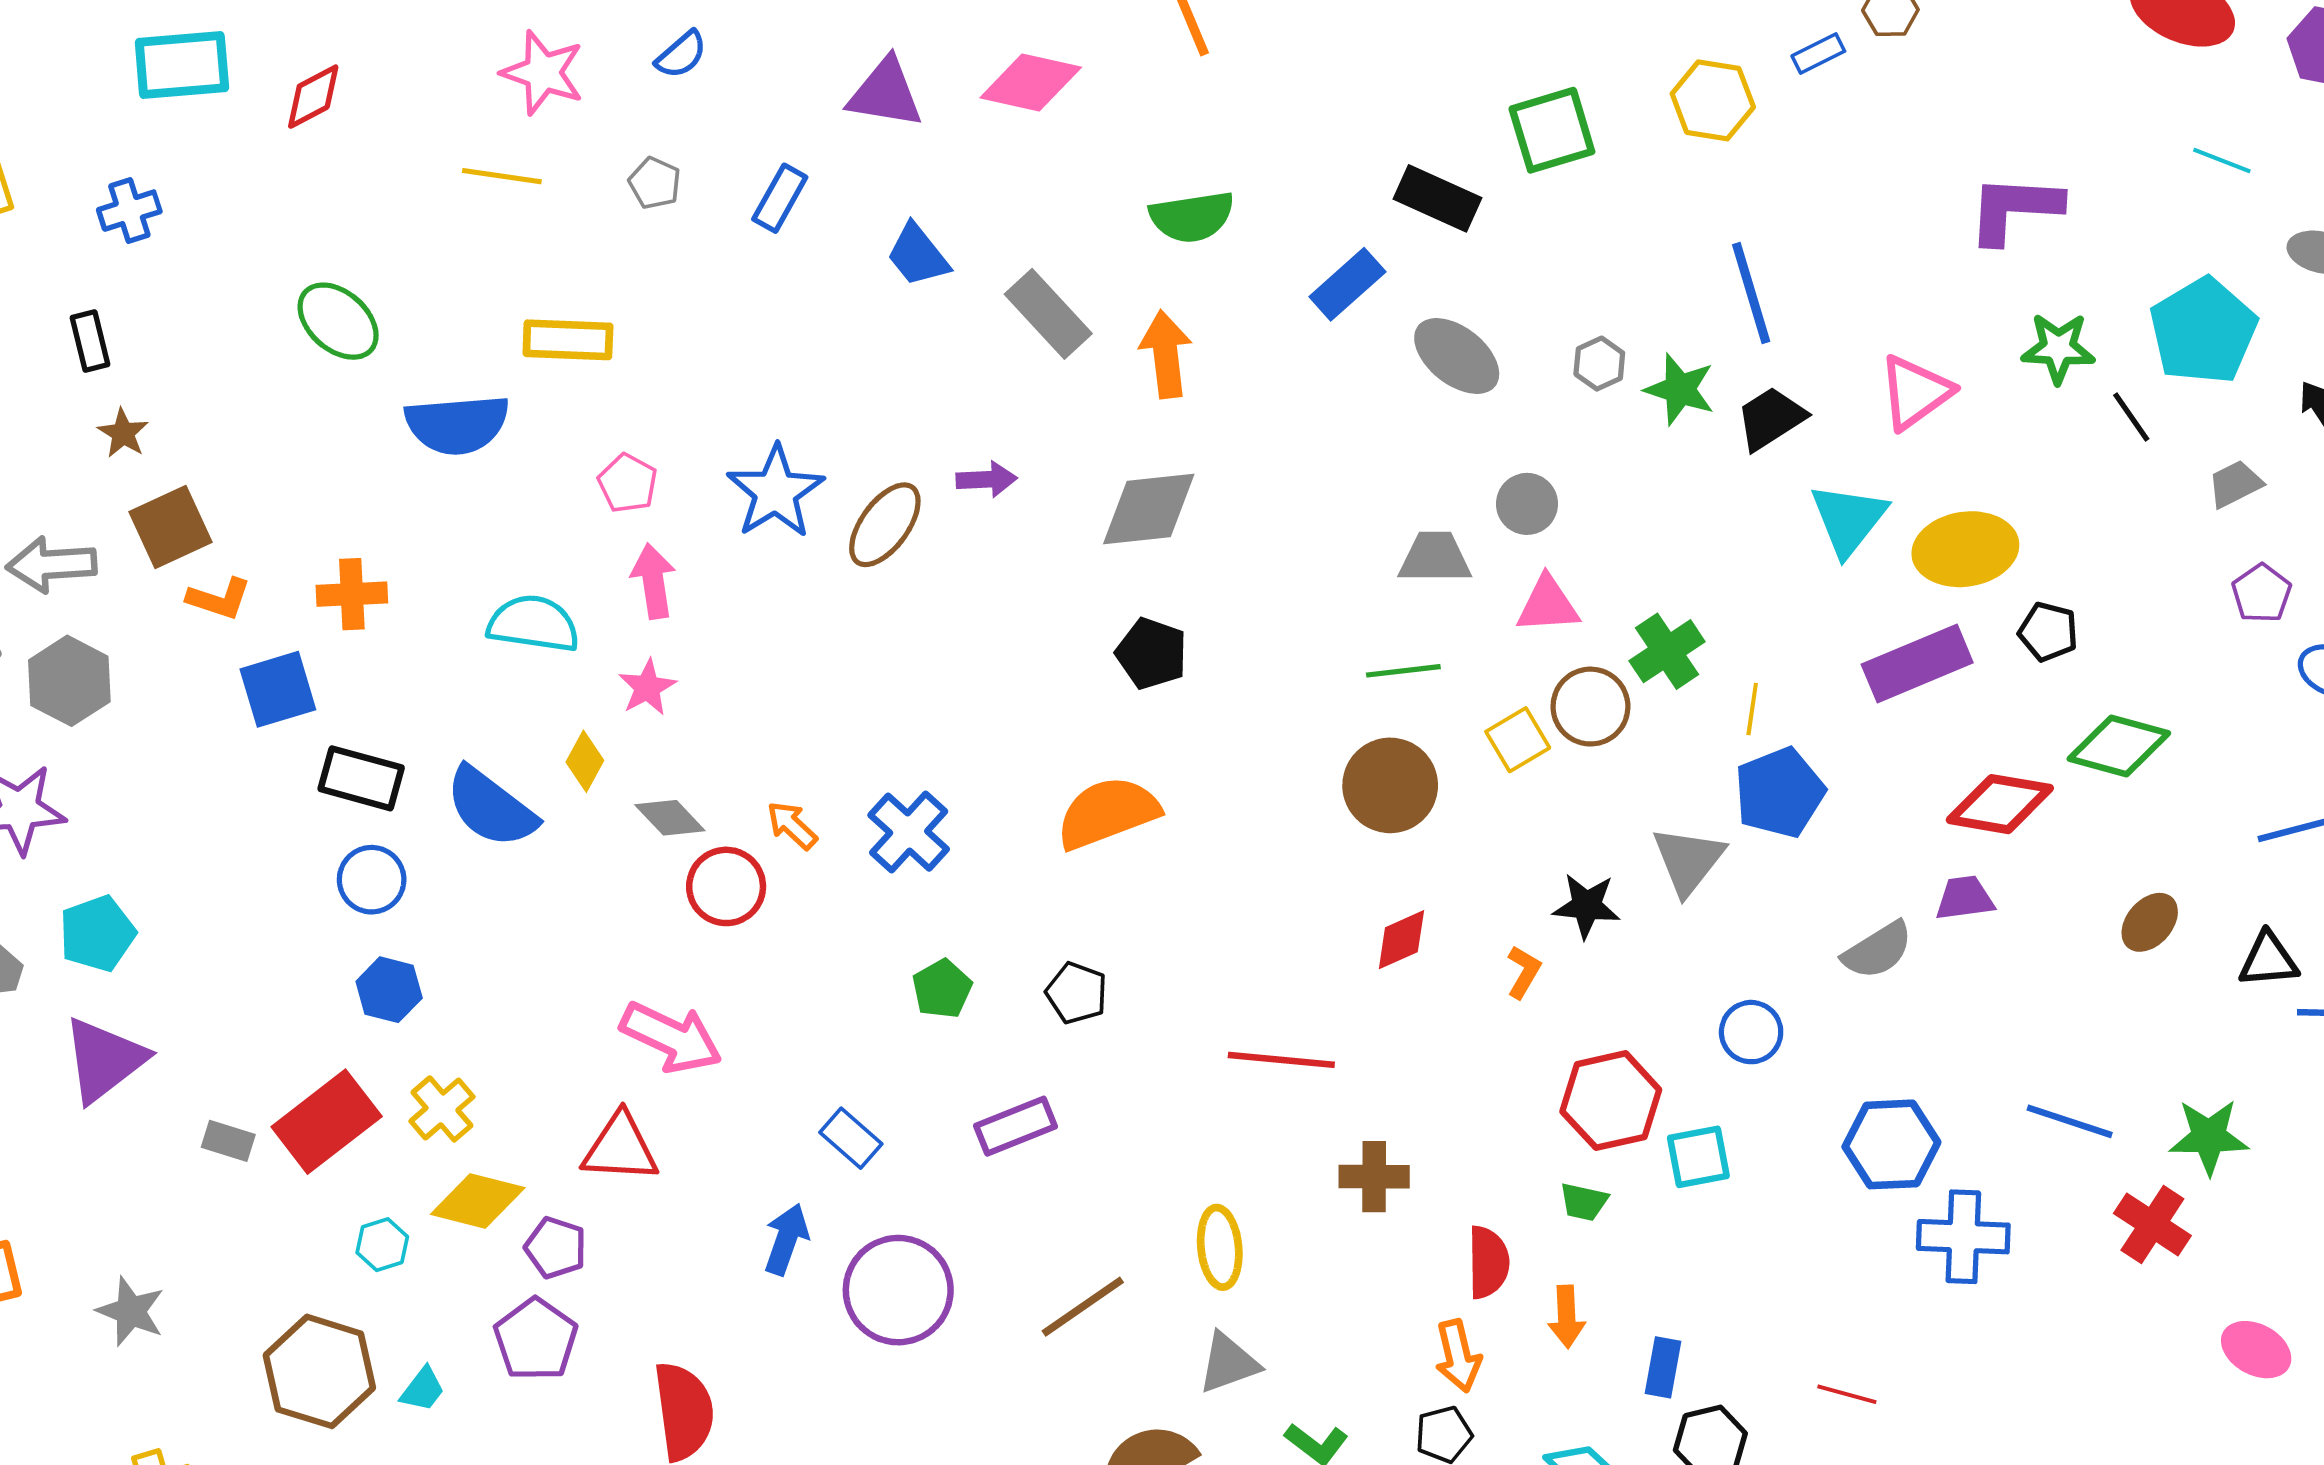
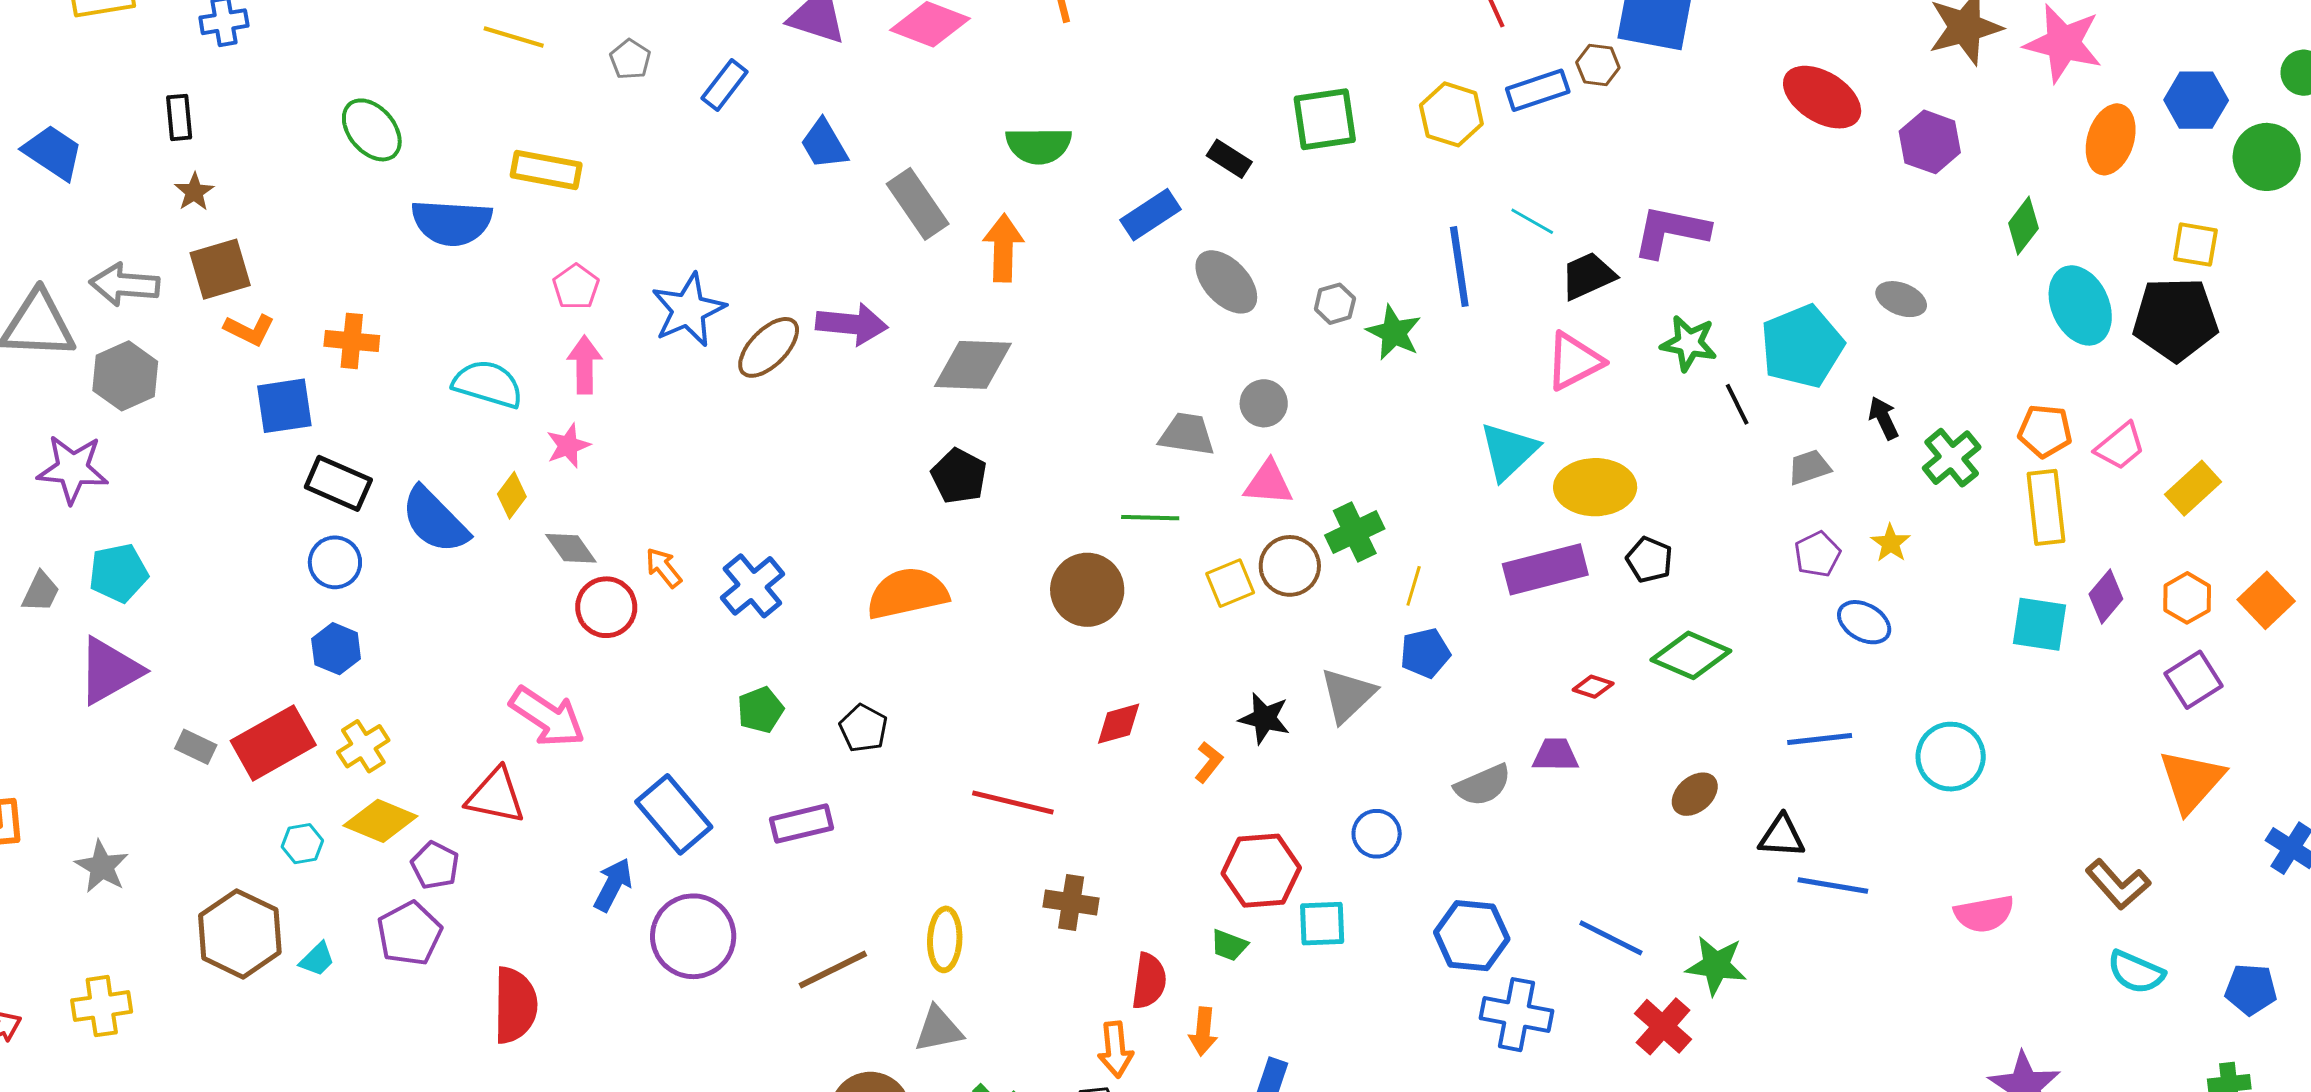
blue rectangle: (1818, 54) -> (1538, 90), size x1.5
cyan line: (2222, 160) -> (1532, 221), moved
black rectangle: (1437, 198) -> (1229, 159), size x0.7
black trapezoid: (1771, 418) -> (1588, 276), moved
purple arrow: (987, 479) -> (852, 324), size x1.5
brown circle: (1390, 785) -> (1087, 590), moved
blue pentagon: (1780, 793) -> (1425, 653), size x0.7
red diamond: (2000, 804) -> (1593, 687), size x0.5
blue rectangle: (851, 1138) -> (674, 814), size x1.6

